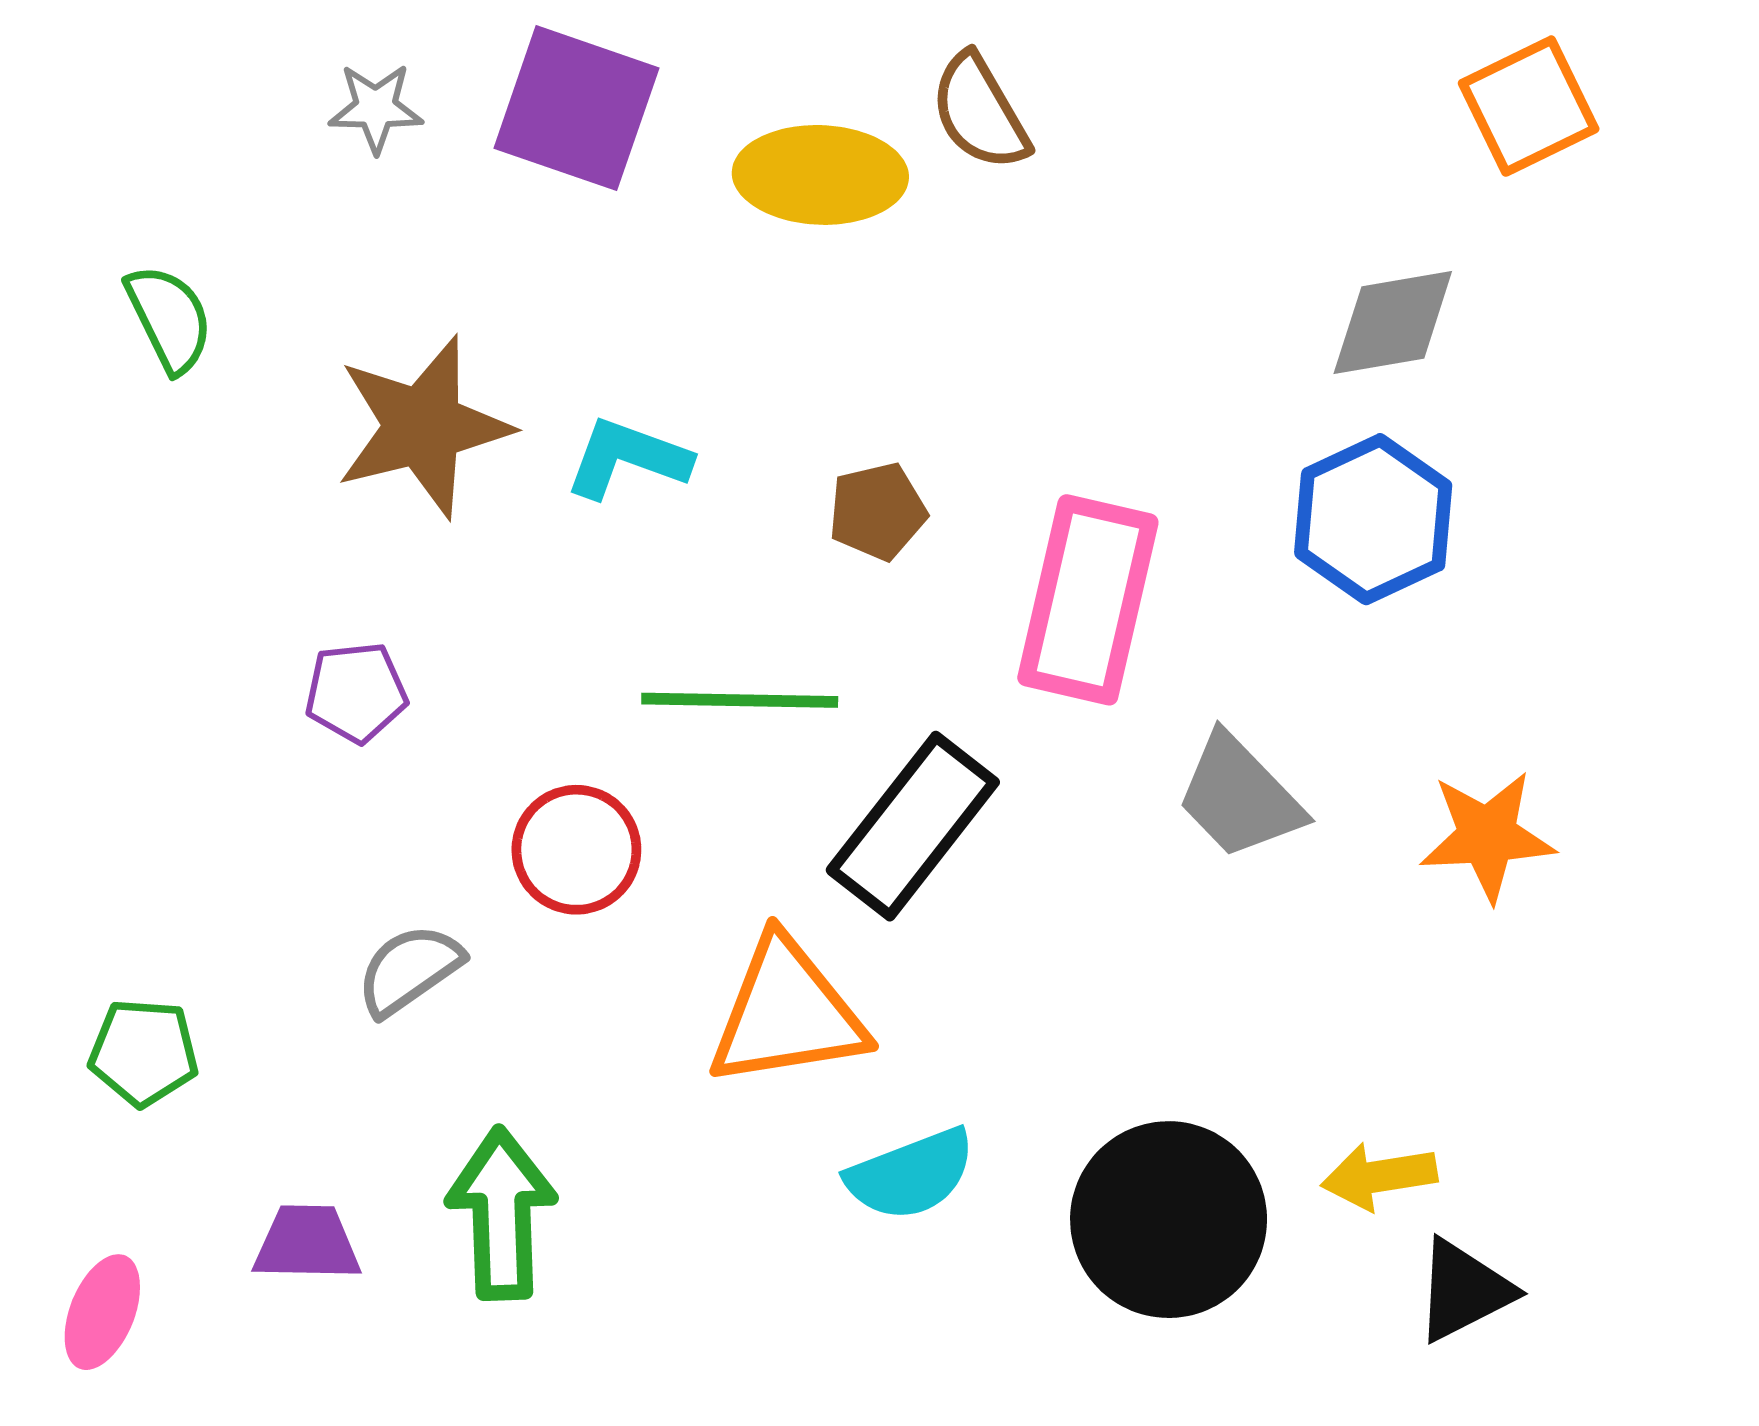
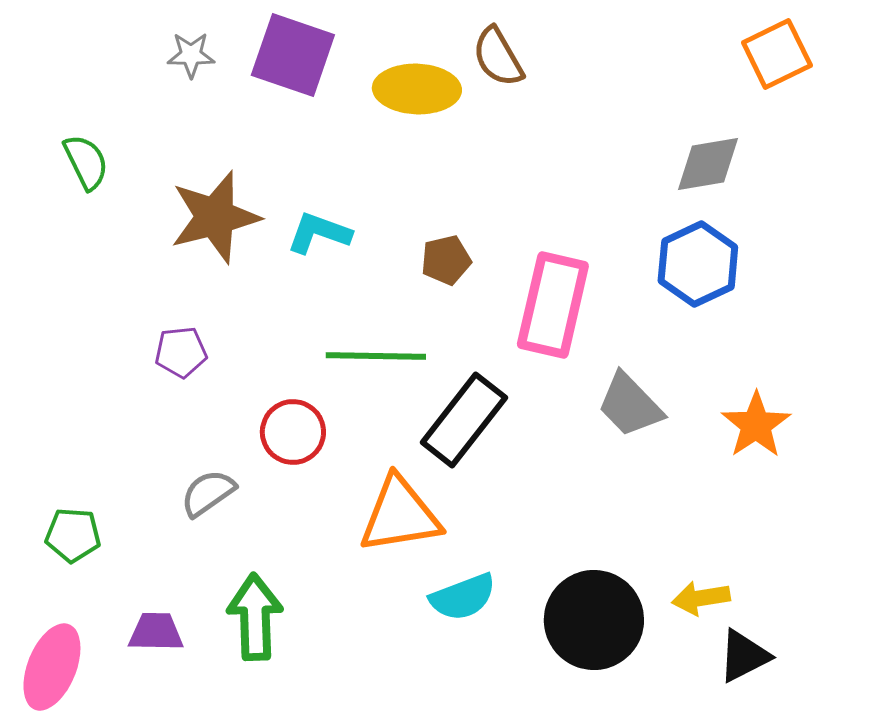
orange star: (1487, 836) -> (756, 425), turned -30
pink ellipse: (102, 1312) -> (52, 667), size x1.5

